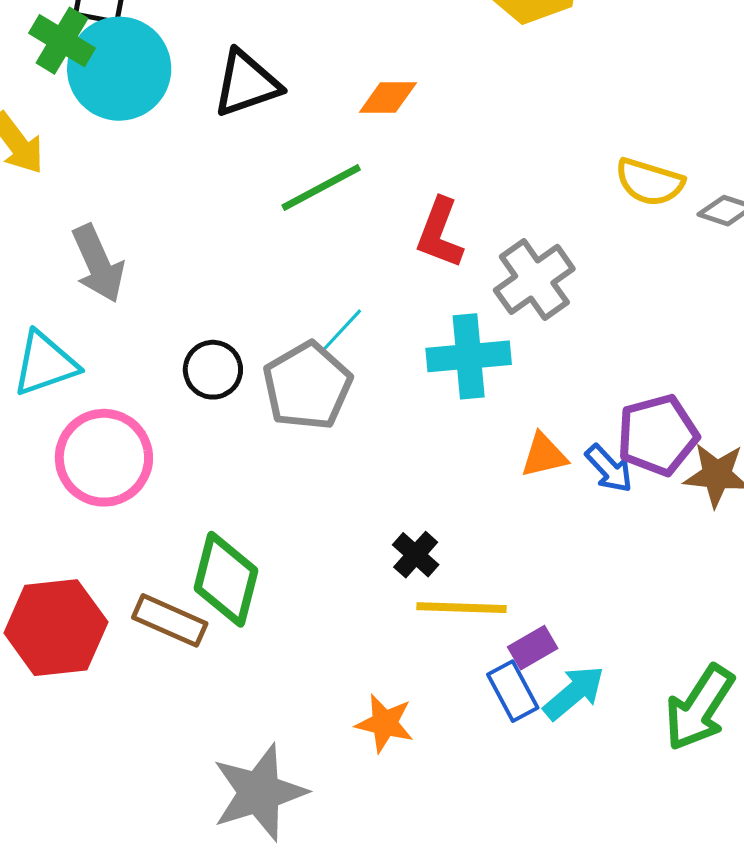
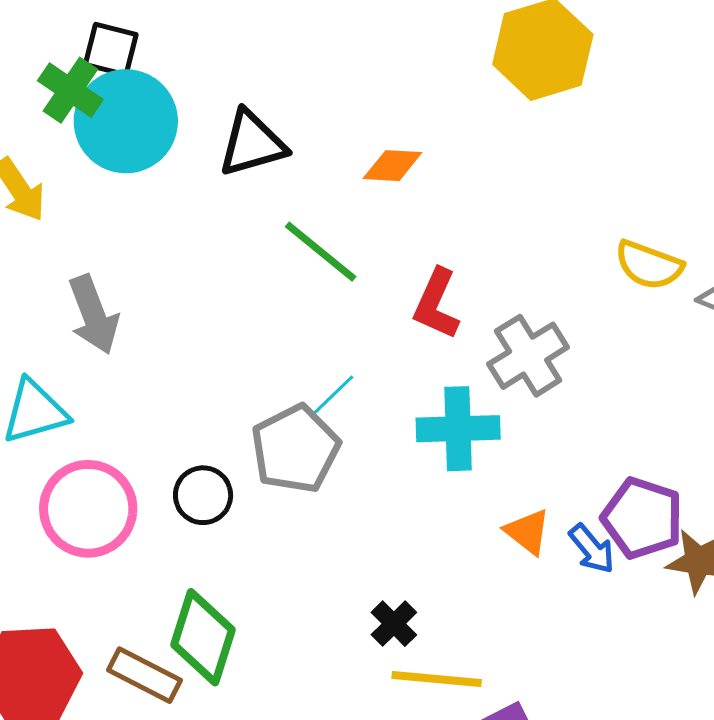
green line: (321, 187) -> (321, 252), turned 64
black circle: (213, 370) -> (203, 495), moved
purple pentagon: (658, 435) -> (642, 518), turned 30
orange triangle: (544, 455) -> (528, 532), turned 48

